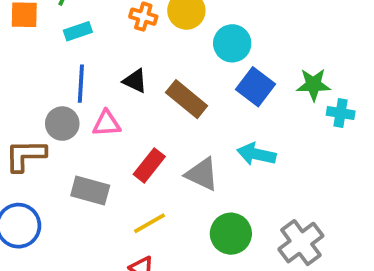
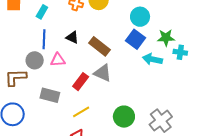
cyan rectangle: (78, 31) -> (42, 12), turned -40
cyan circle: (232, 43) -> (140, 17), moved
cyan arrow: (256, 154) -> (152, 59), moved
gray triangle: (202, 174) -> (103, 73), moved

